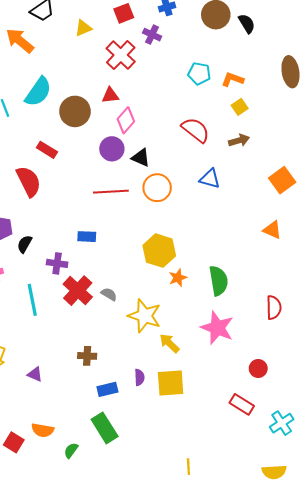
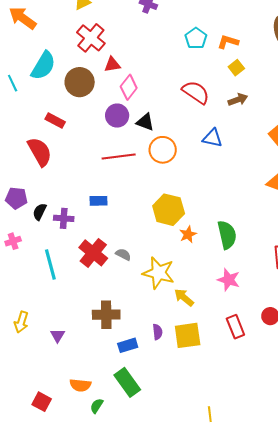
red cross: (121, 55) -> (91, 38), moved
cyan pentagon: (199, 74) -> (196, 38), turned 30
purple cross: (57, 263) -> (64, 218), moved
pink star: (217, 328) -> (229, 280), size x0.7
brown cross: (87, 356) -> (106, 315), size x1.5
purple triangle: (35, 374) -> (58, 335), turned 42
red rectangle: (242, 404) -> (235, 327), moved, turned 40
orange semicircle: (43, 430) -> (80, 385), moved

